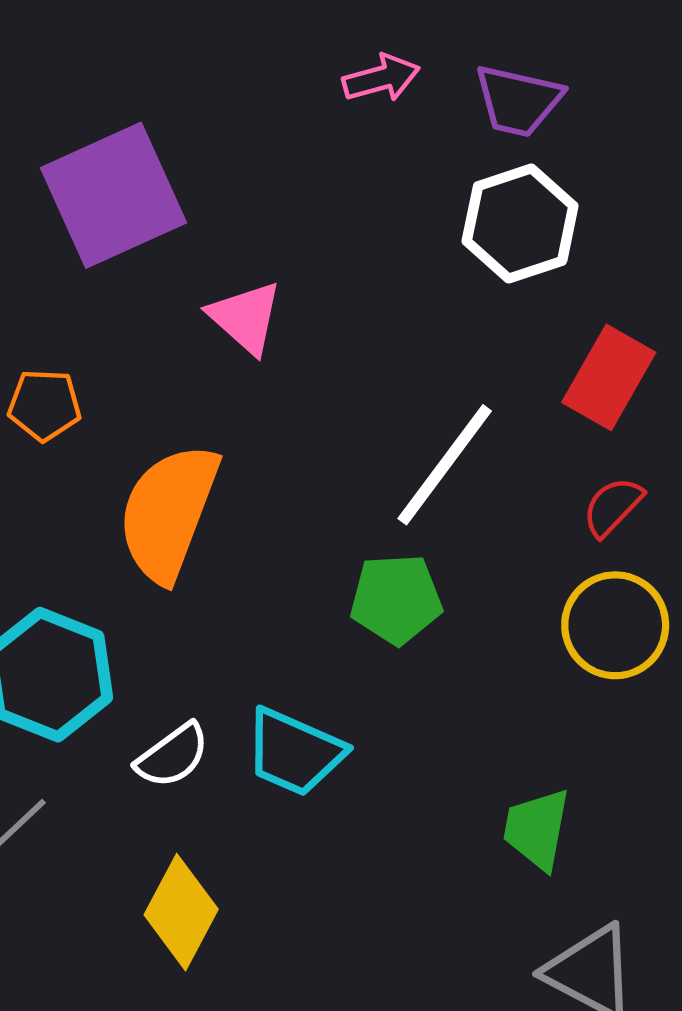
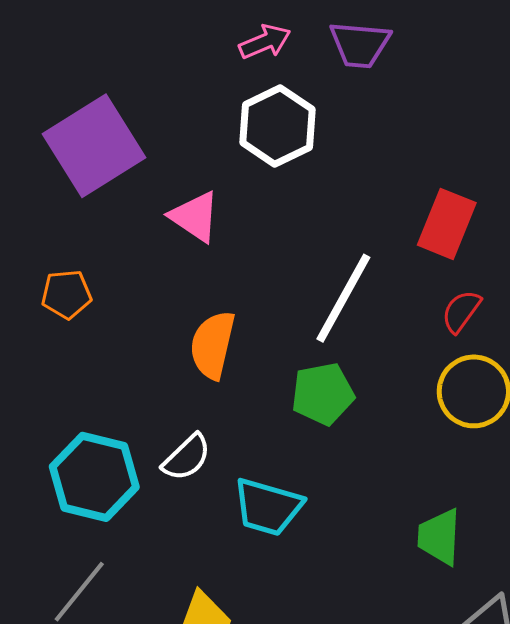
white hexagon: (520, 223) -> (277, 126), moved
orange semicircle: (168, 513) -> (213, 345), moved, size x0.7
white semicircle: (173, 756) -> (187, 457), moved

